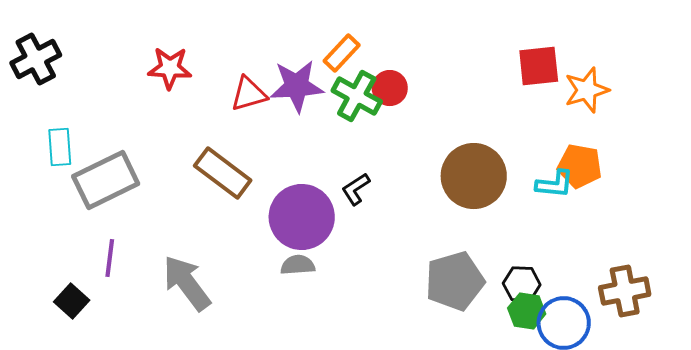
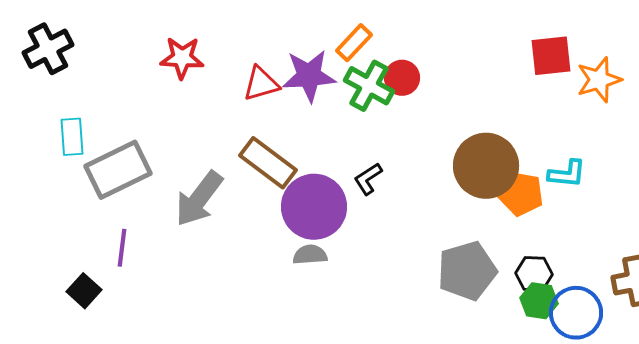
orange pentagon: (580, 166) -> (521, 194), moved
brown rectangle: (223, 173) -> (268, 163), moved
gray arrow: (187, 283) -> (199, 199), moved, turned -106

